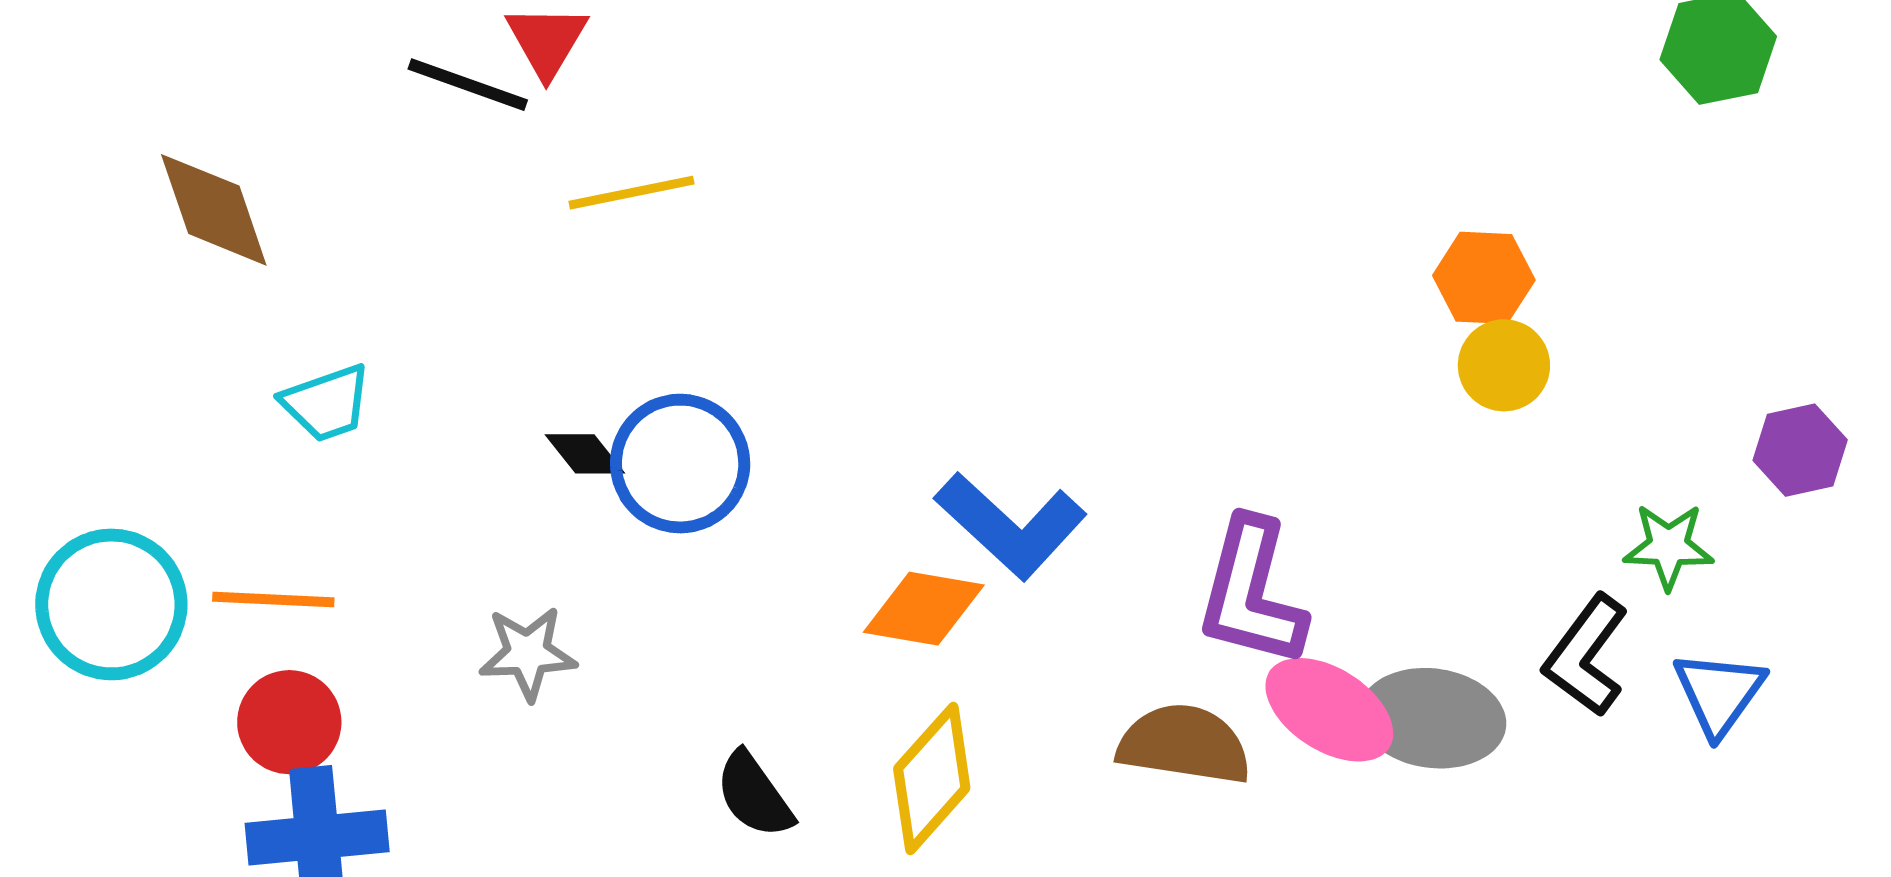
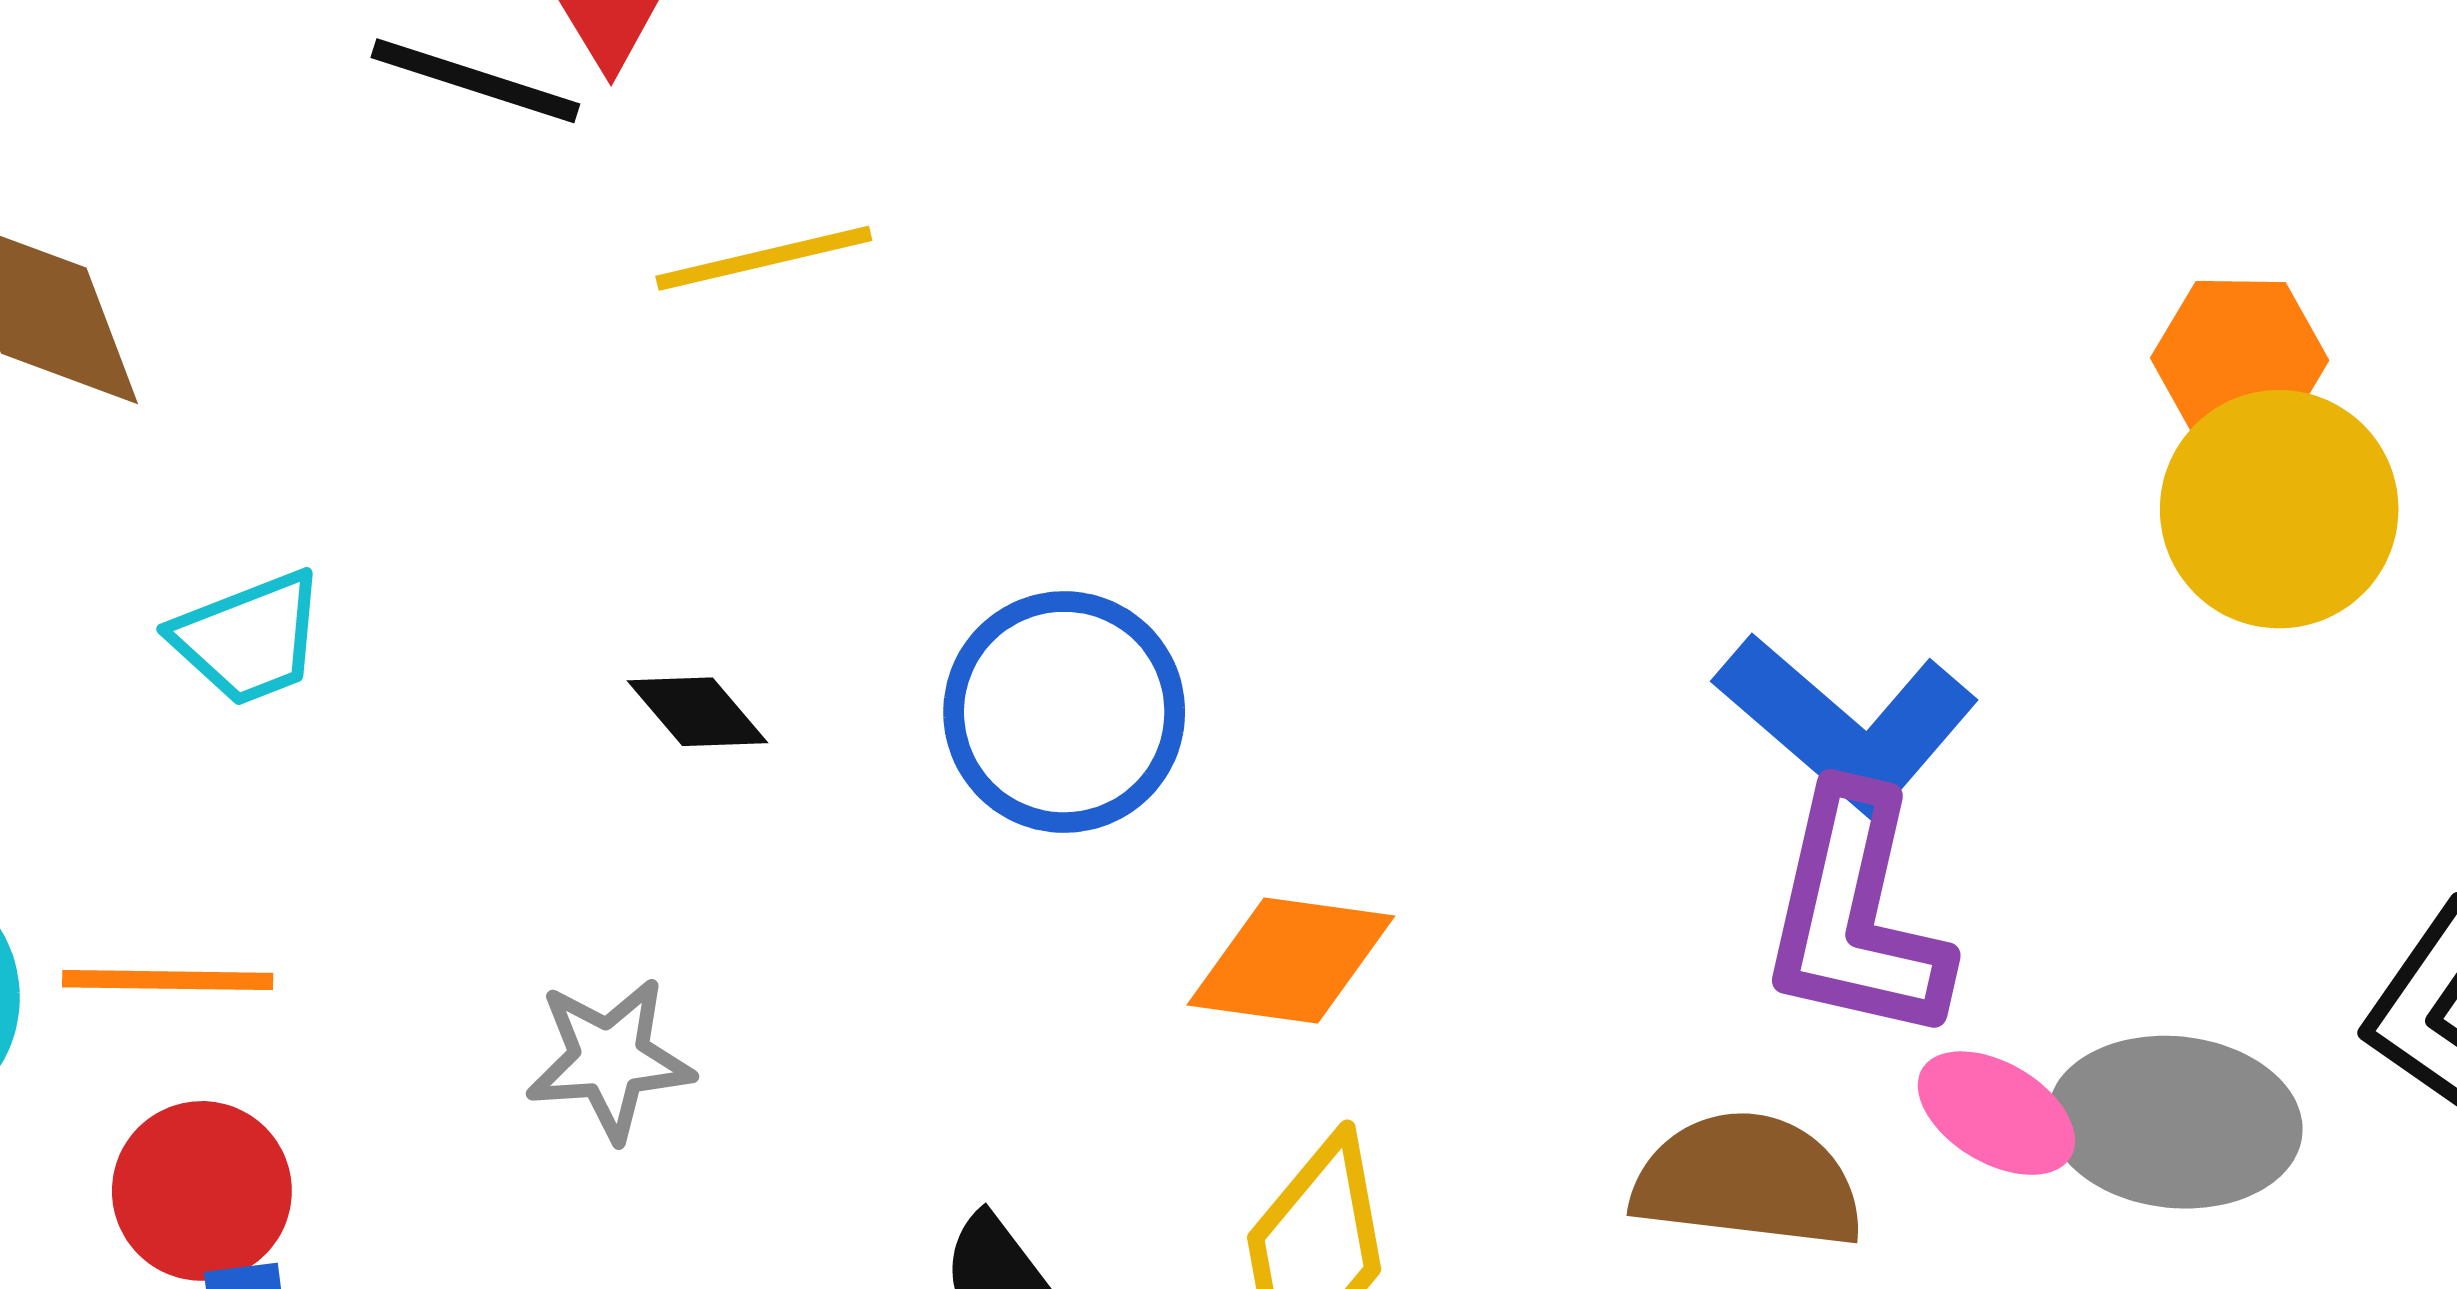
yellow circle: (1504, 365) -> (2279, 509), size x1.5
blue circle: (680, 464) -> (1064, 712), moved
blue L-shape: (1011, 525) -> (1847, 724), moved
pink ellipse: (1329, 710) -> (1996, 1113), size x0.7

